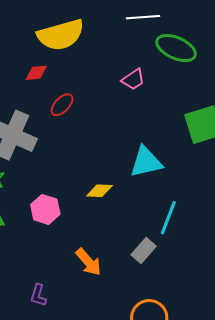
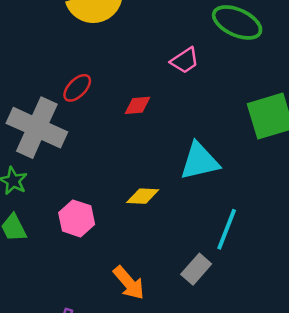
red diamond: (36, 73) -> (137, 105), moved
red ellipse: (62, 105) -> (77, 88), moved

